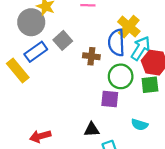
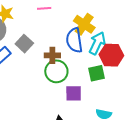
green circle: (121, 76) -> (56, 71), moved
green square: (150, 85) -> (96, 73), moved

